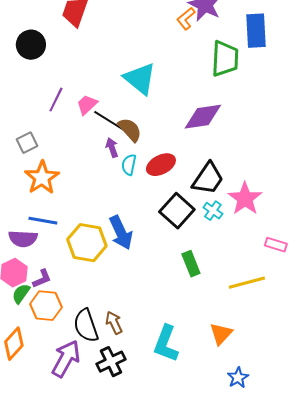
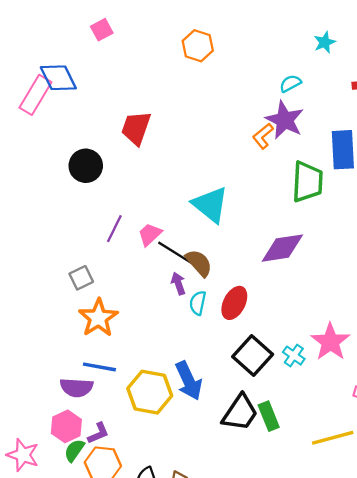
red ellipse: (161, 165) -> (234, 303), turned -36
black trapezoid: (208, 179) -> (240, 413), moved

